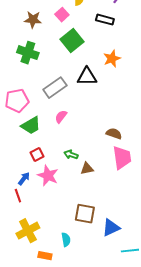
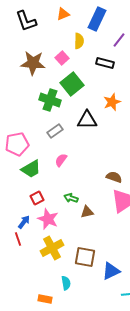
brown star: (33, 20) -> (33, 63), size x1.4
green cross: (28, 53) -> (50, 100), moved
gray rectangle: (55, 88) -> (55, 131), size x0.7
yellow cross: (28, 231) -> (52, 248), moved

